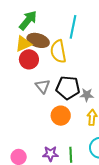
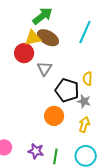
yellow semicircle: (58, 51) -> (88, 79), moved, size x0.6
red circle: (29, 59) -> (24, 53), moved
gray triangle: (43, 86) -> (44, 69), moved

